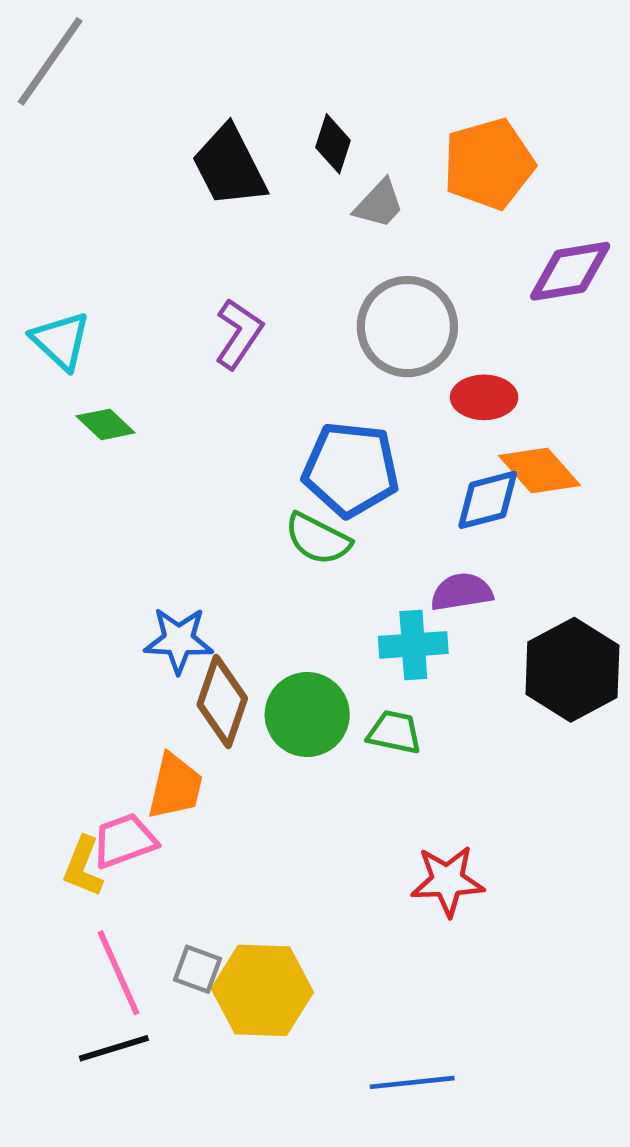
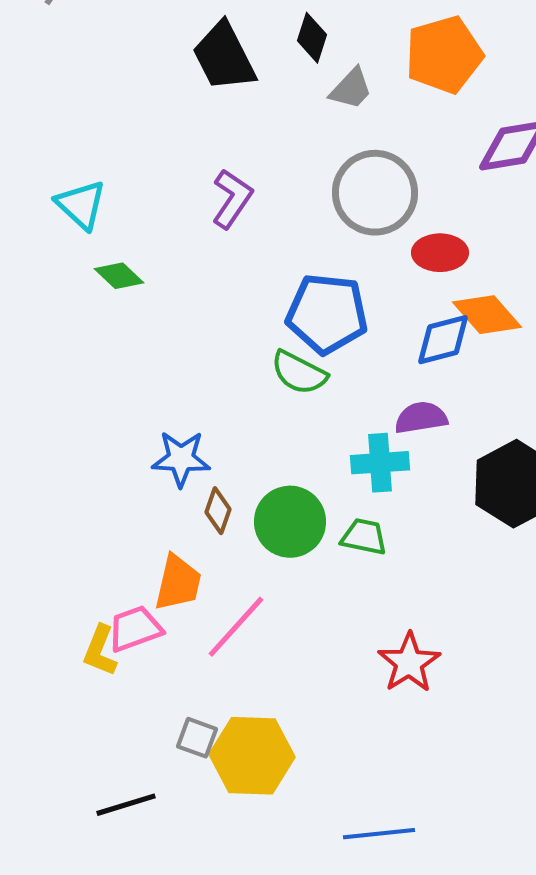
brown diamond: (222, 702) -> (218, 511), size x0.6
red star: (447, 881) -> (409, 663), turned -30
pink line: (119, 973) -> (236, 627), moved, turned 66

